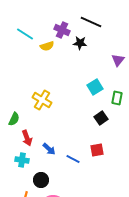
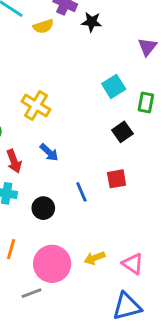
blue arrow: (49, 149) -> (49, 152), moved
blue line: (73, 159) -> (81, 192), turned 40
black circle: (41, 180) -> (43, 208), moved

